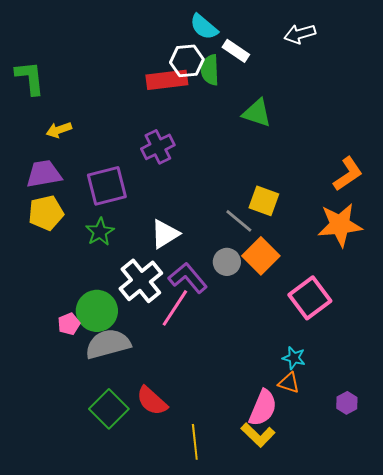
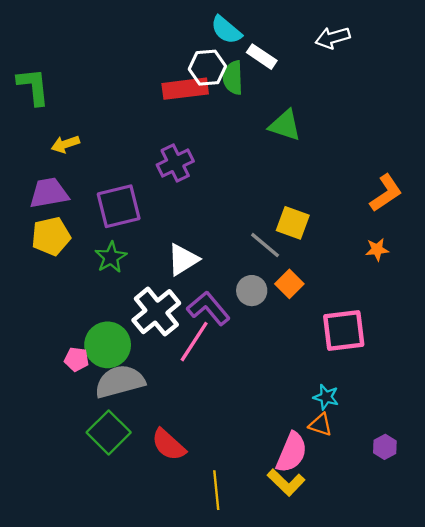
orange star: (340, 225) -> (377, 250), size x0.5
orange square: (261, 256) -> (289, 284), size x0.7
pink square: (310, 298) -> (344, 330), turned 30
pink pentagon: (69, 324) -> (77, 359), turned 30
green square: (109, 409) -> (109, 432), moved

